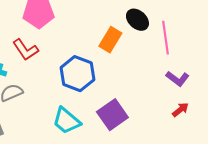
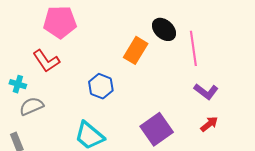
blue hexagon: (77, 74) -> (101, 86), size x0.7
purple square: (112, 115) -> (157, 129), moved

